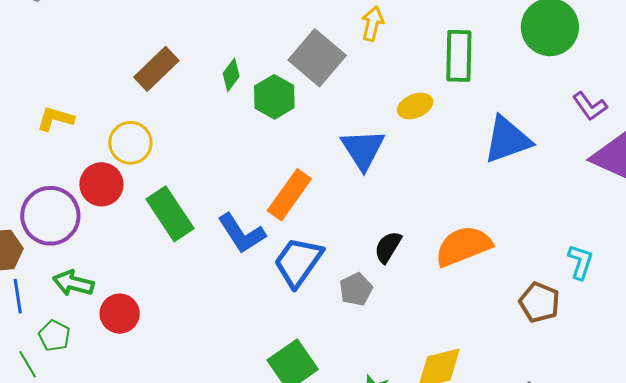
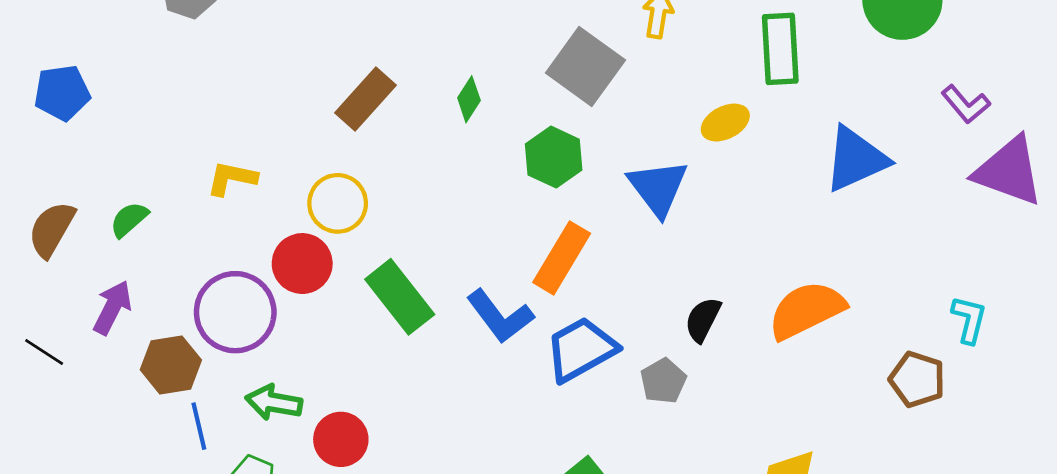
green hexagon: (274, 97) -> (554, 157), moved
blue trapezoid: (298, 262) -> (581, 349), turned 30

